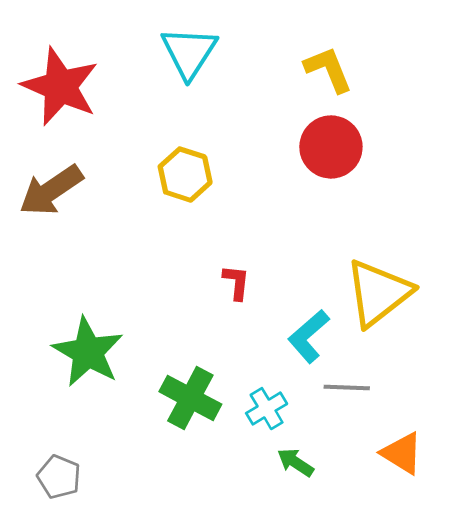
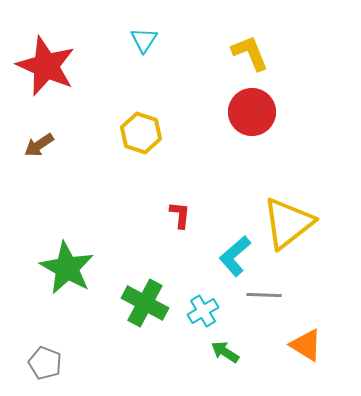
cyan triangle: (189, 52) -> (144, 40), size x0.6
brown arrow: (51, 190) -> (39, 145), size x0.6

